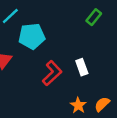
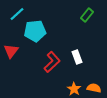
orange semicircle: (102, 104) -> (94, 88), turned 56

